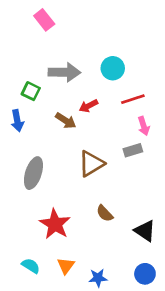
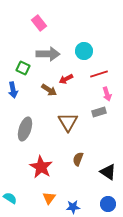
pink rectangle: (44, 20) -> (39, 23), moved
brown triangle: (91, 164) -> (68, 122), turned -30
brown semicircle: (105, 213) -> (78, 159), turned 64
cyan semicircle: (31, 266) -> (10, 198), moved

